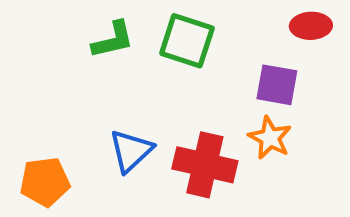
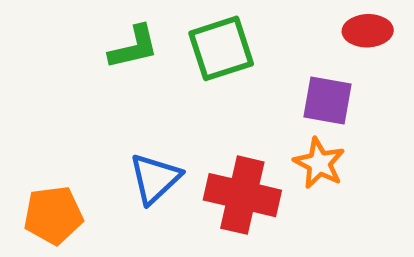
green square: (187, 41) -> (221, 48), turned -36

